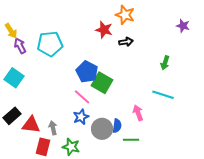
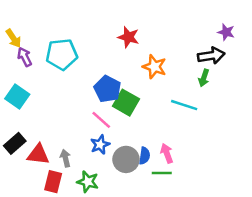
orange star: (125, 15) -> (154, 67), moved
black arrow: (126, 42) -> (211, 56), moved, size x1.5
cyan line: (163, 95) -> (184, 105), moved
pink arrow: (138, 113) -> (167, 153), moved

